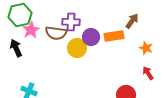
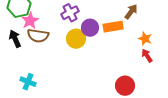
purple cross: (71, 22) -> (70, 13), turned -30
brown semicircle: (56, 33) -> (38, 36), moved
red arrow: (148, 73) -> (147, 56), moved

